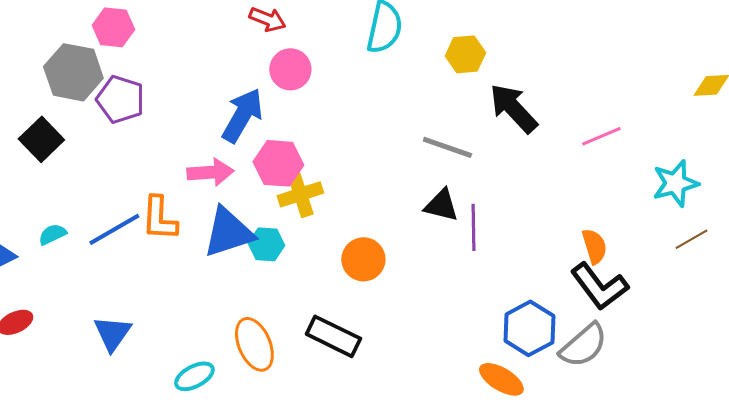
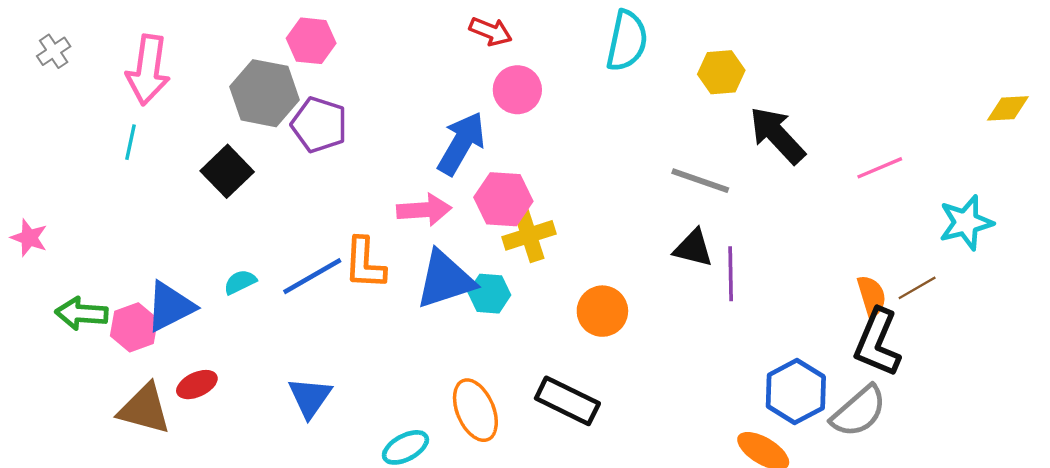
brown line: (691, 239) -> (917, 288), moved
black L-shape: (599, 286) -> (877, 343), turned 60

